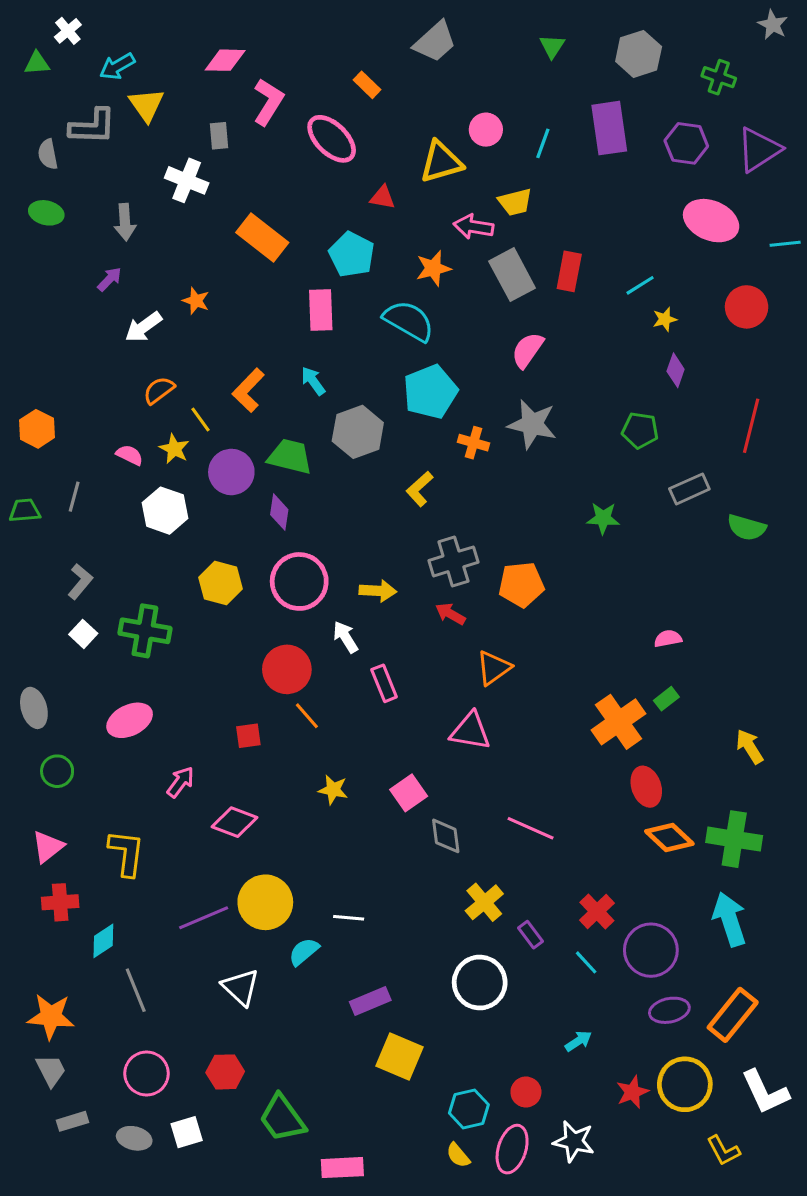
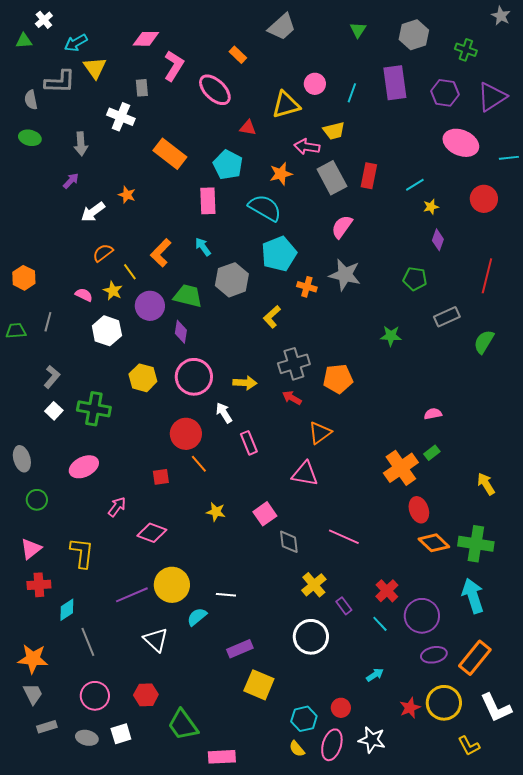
green semicircle: (747, 527) -> (484, 342), turned 105

